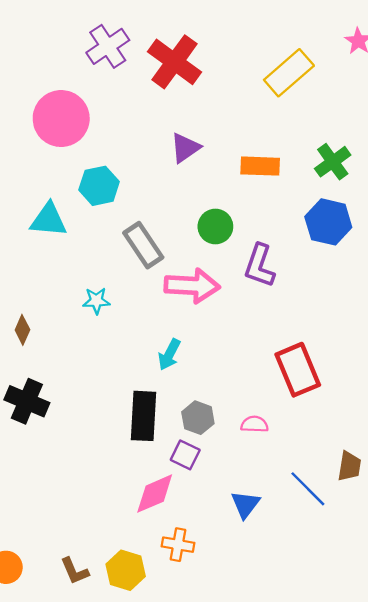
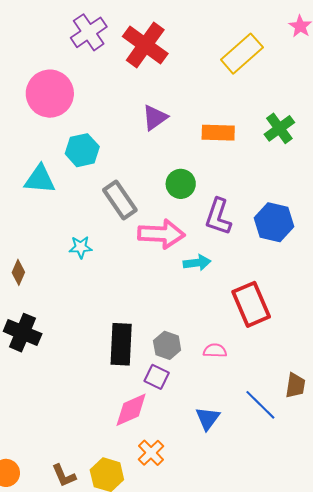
blue hexagon: (328, 222) -> (274, 222), moved
cyan arrow: (169, 354) -> (197, 263), moved, turned -124
orange cross: (178, 545) -> (151, 453), turned 36

